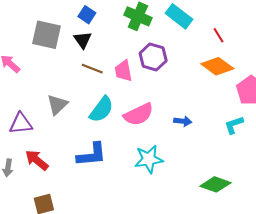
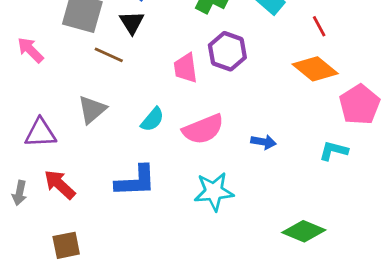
brown line: (92, 69) -> (109, 55), moved
cyan semicircle: (101, 109) -> (152, 119), size x0.7
cyan L-shape: (234, 125) -> (334, 151), turned 30

